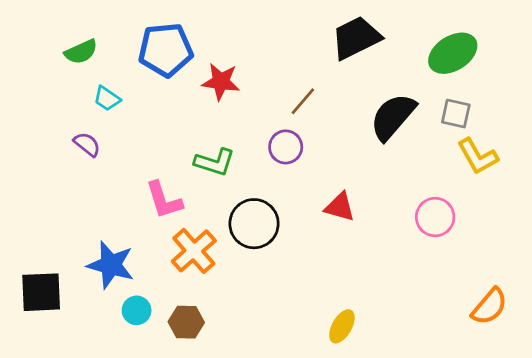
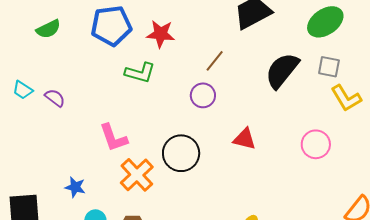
red star: (221, 82) -> (161, 34), moved
cyan trapezoid: (107, 99) -> (23, 90), moved
green L-shape: (215, 162) -> (140, 73), moved
blue star: (111, 265) -> (75, 187), size x0.6

